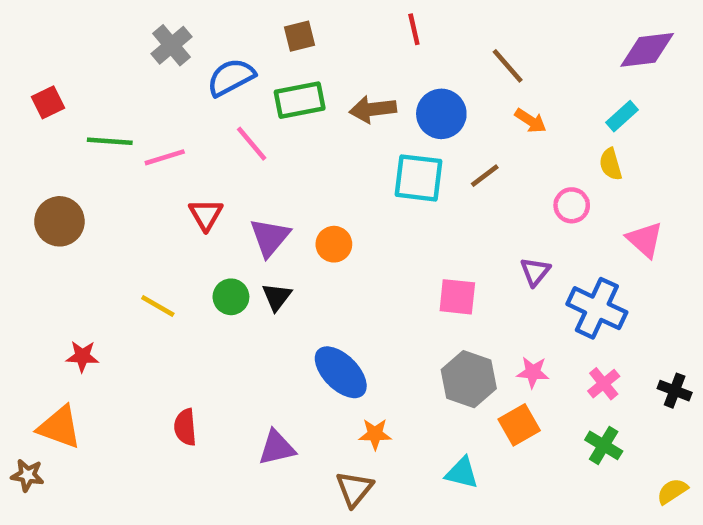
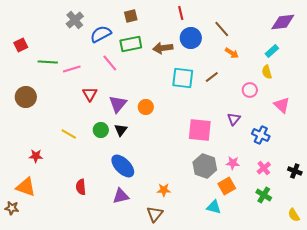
blue circle: (441, 114) -> (191, 38), moved
pink square: (457, 297) -> (200, 130), size x1.4
blue cross: (597, 308) -> (261, 135), size x0.7
blue ellipse: (341, 372) -> (123, 166), moved
cyan triangle: (462, 473) -> (214, 207), moved
yellow semicircle: (672, 491) -> (294, 215), turned -88

